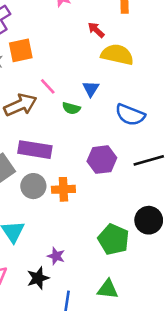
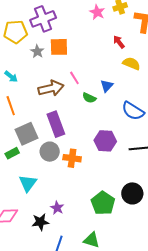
yellow semicircle: (117, 55) -> (131, 64), size x0.7
purple rectangle: (35, 150) -> (56, 124), turned 50

